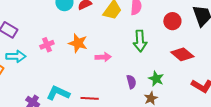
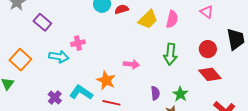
red circle: (172, 21) -> (208, 49), moved
orange star: (78, 43) -> (106, 80), moved
cyan arrow: (16, 56) -> (59, 57), moved

